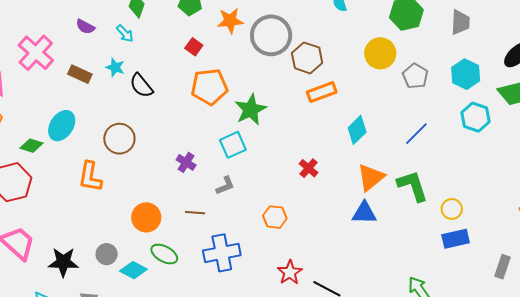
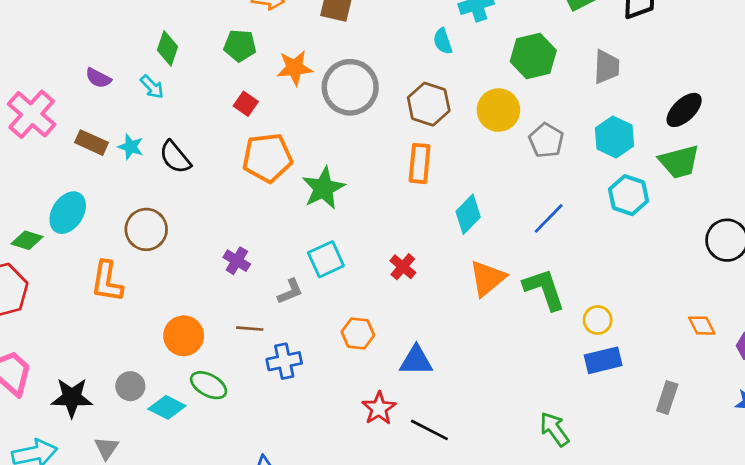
brown hexagon: (307, 58) -> (429, 104), moved
cyan star: (115, 67) -> (131, 147), moved
orange rectangle: (322, 92) -> (420, 163), turned -64
cyan square: (233, 145) -> (326, 259), moved
blue triangle: (364, 213) -> (416, 361), moved
blue cross: (222, 253) -> (284, 361), moved, size x0.7

